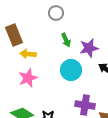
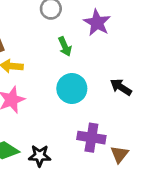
purple star: (89, 48) -> (97, 23), moved, turned -30

